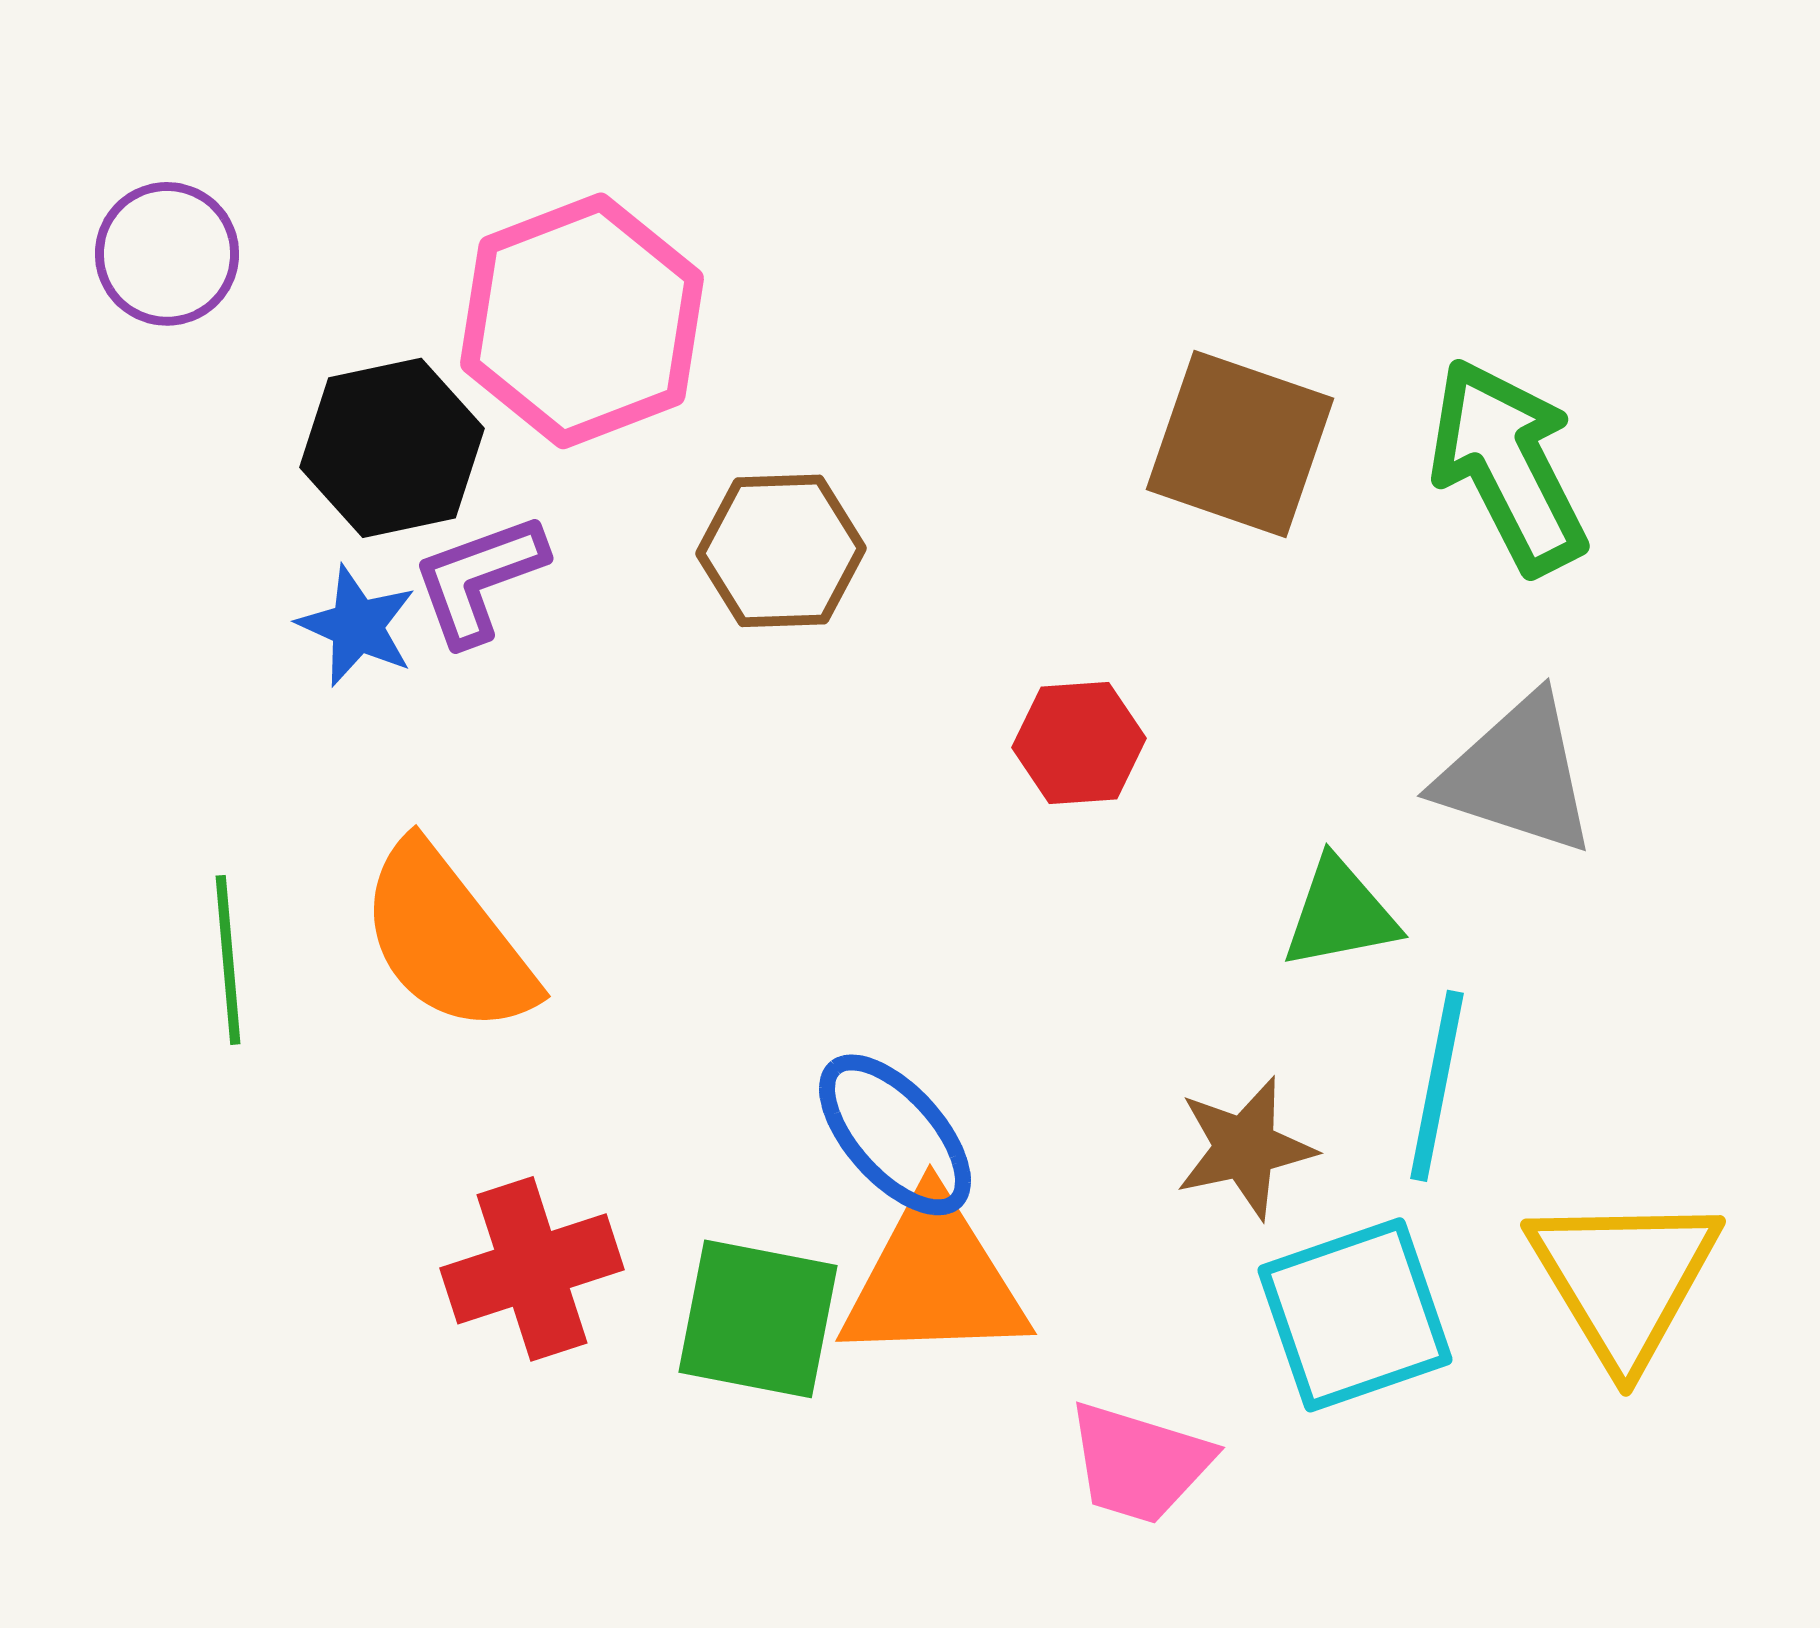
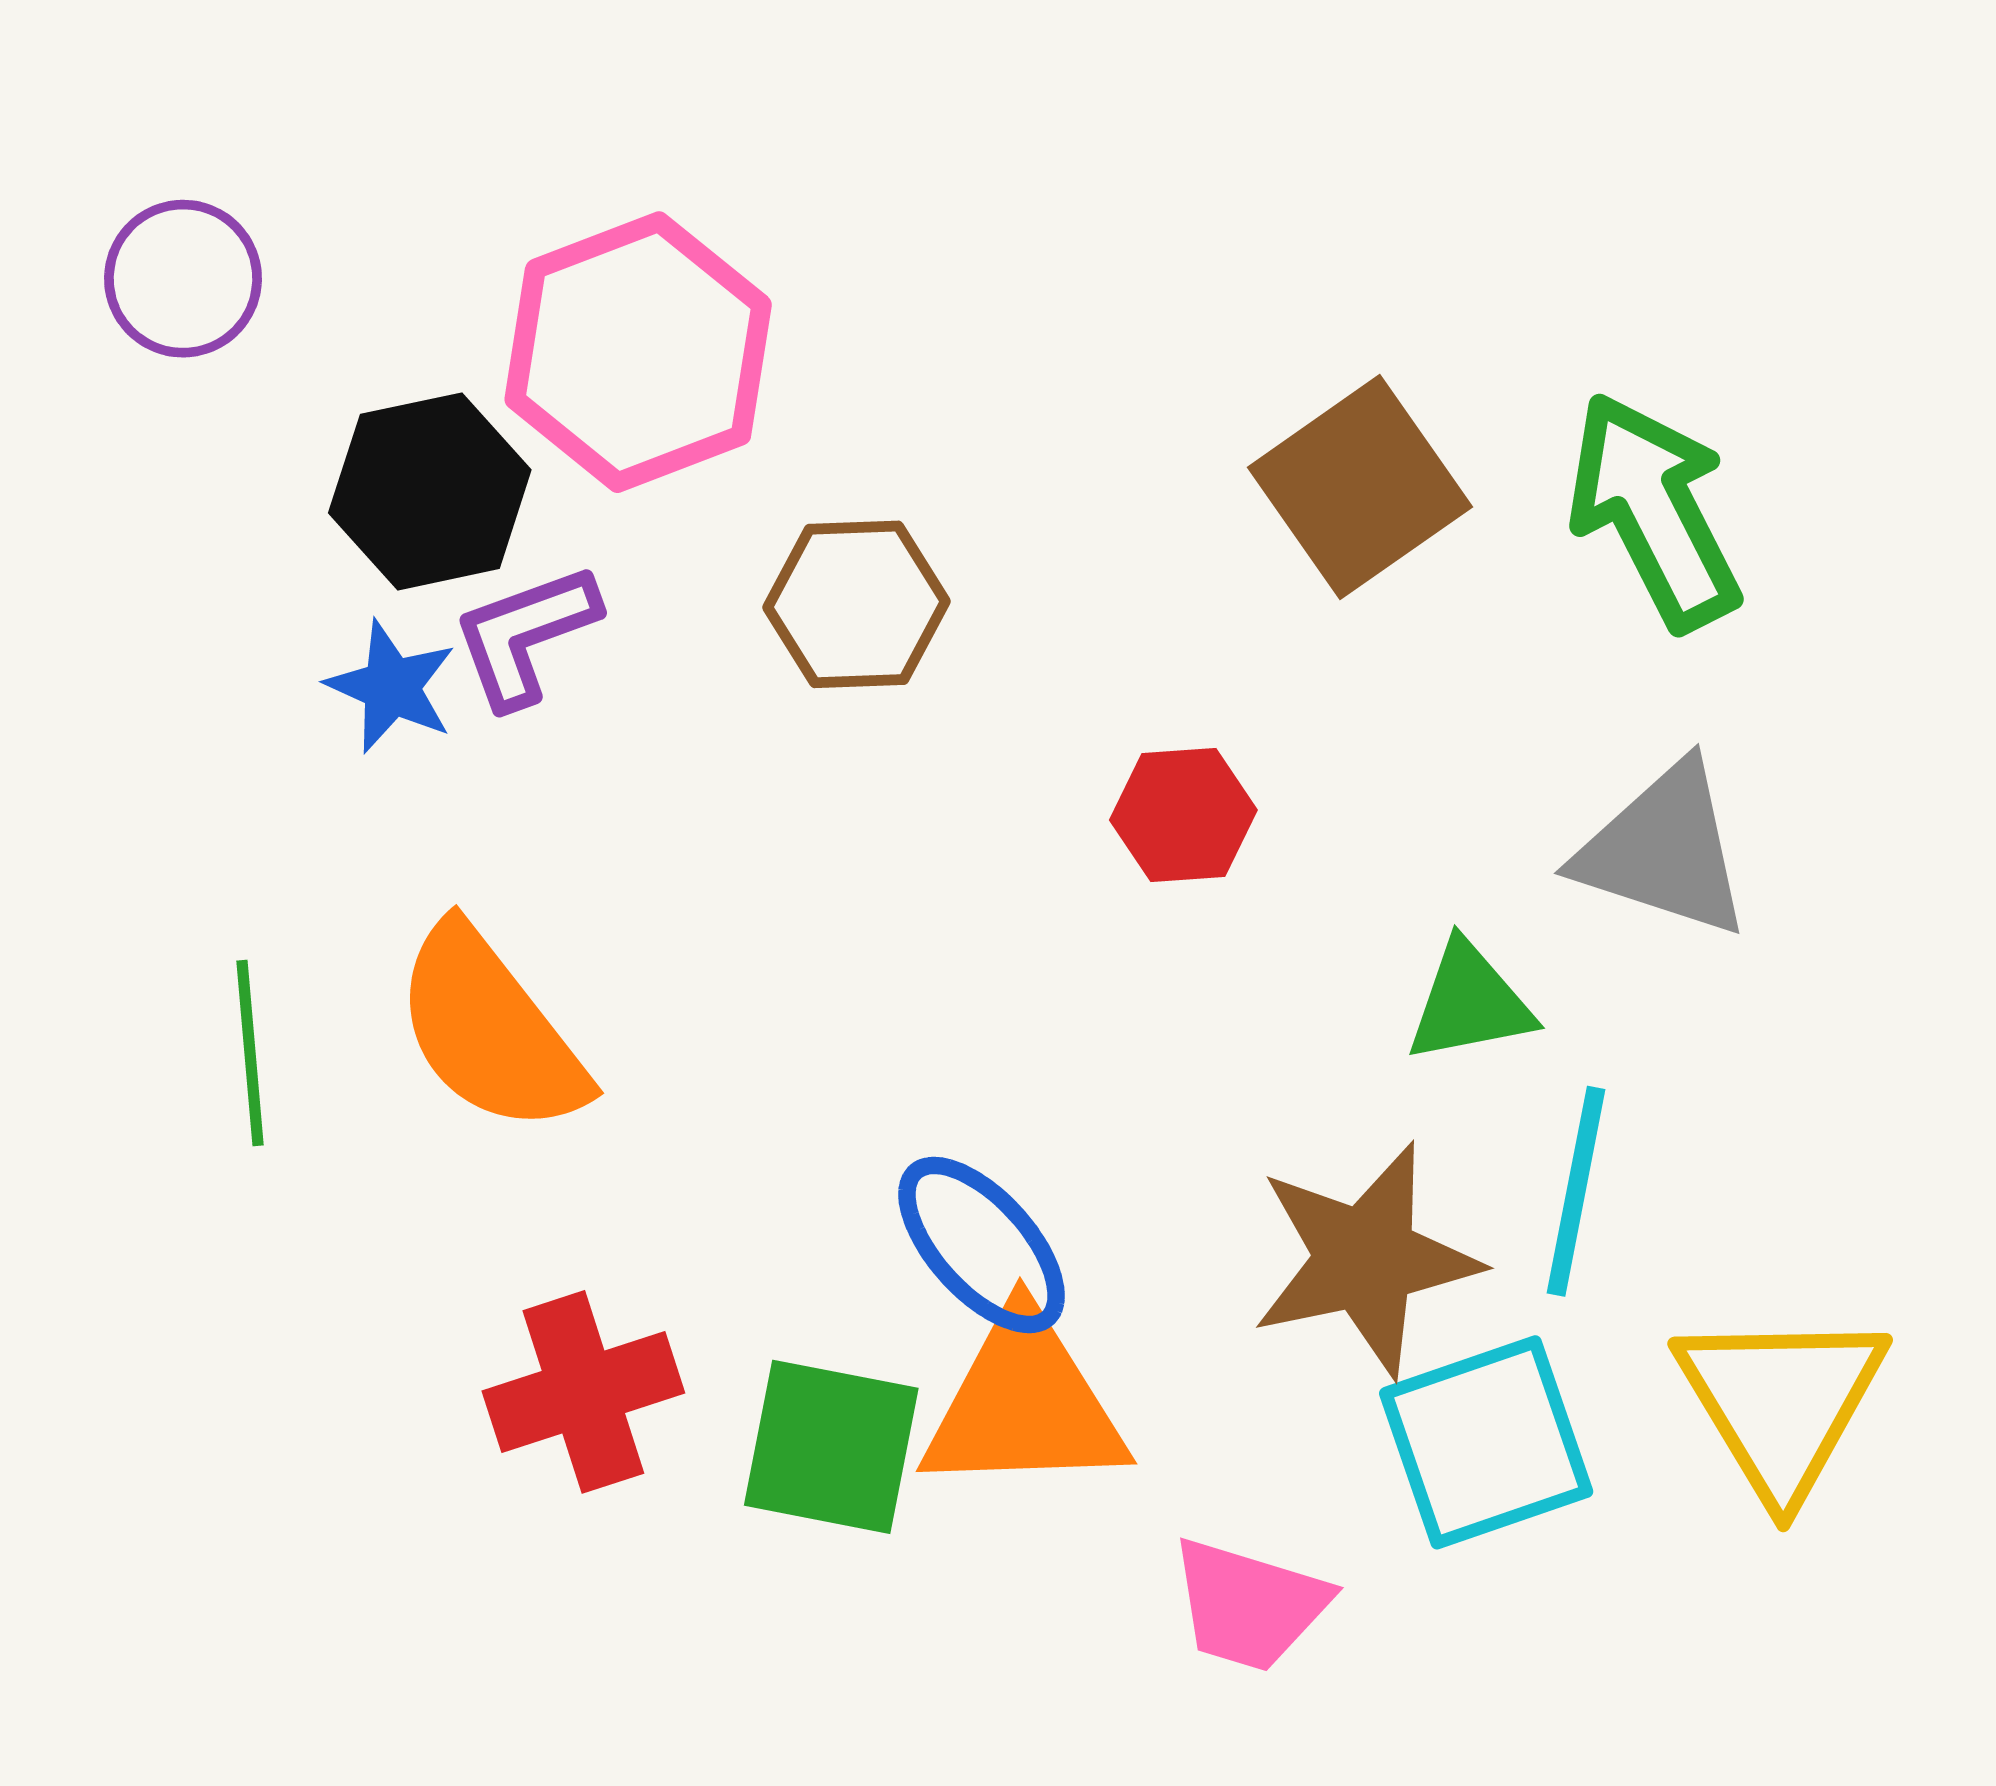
brown square: (1240, 444) -> (1360, 487), turned 36
brown star: (1245, 1148) -> (1365, 1259), size x1.5

